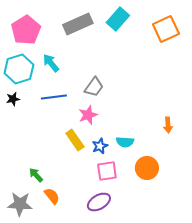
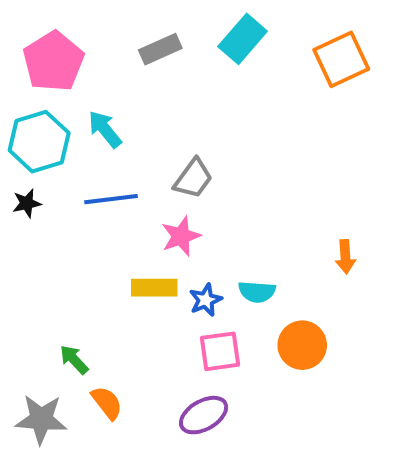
gray rectangle: (78, 24) -> (160, 49), size x0.7
yellow rectangle: (75, 140) -> (154, 288), turned -55

